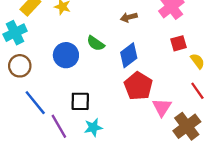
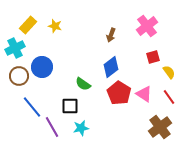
brown arrow: (129, 17) -> (111, 35), turned -56
green semicircle: (96, 43) -> (83, 84), moved
blue circle: (66, 55) -> (42, 67), moved
pink triangle: (162, 107) -> (144, 94), moved, turned -30

